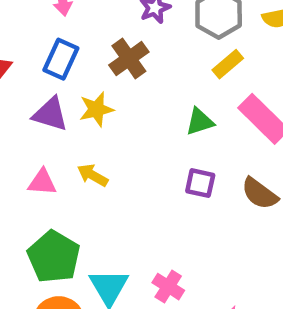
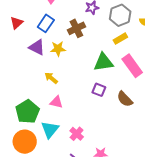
green triangle: (200, 122) -> (103, 62), size x1.5
pink triangle: (42, 182) -> (56, 102), moved

